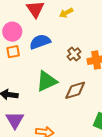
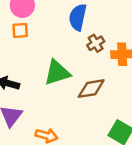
blue semicircle: (40, 42) -> (78, 17), moved, turned -65

